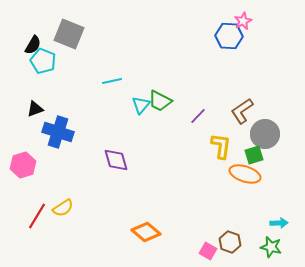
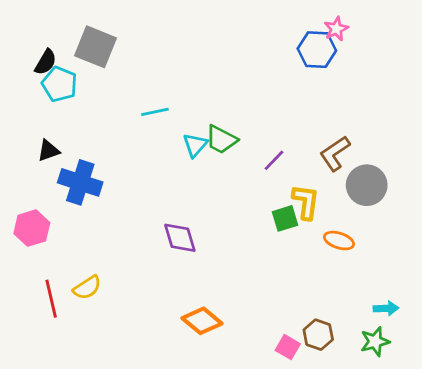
green square: (254, 155) -> (285, 218), moved
purple diamond: (116, 160) -> (180, 238), moved
orange ellipse: (245, 174) -> (339, 241), size x0.7
red line: (37, 216) -> (51, 299), turned -44
green star: (271, 247) -> (375, 342), turned -30

